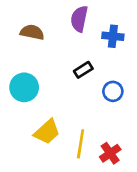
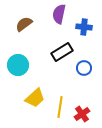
brown semicircle: (32, 32) -> (24, 24), turned -48
black rectangle: (83, 70) -> (62, 52), size x1.5

